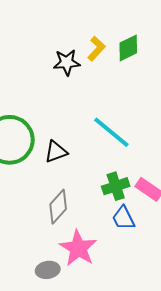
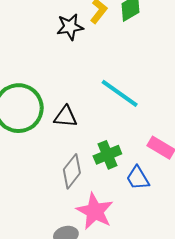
black triangle: (56, 152) -> (66, 117), turned 30
green cross: (116, 186) -> (107, 155), moved

